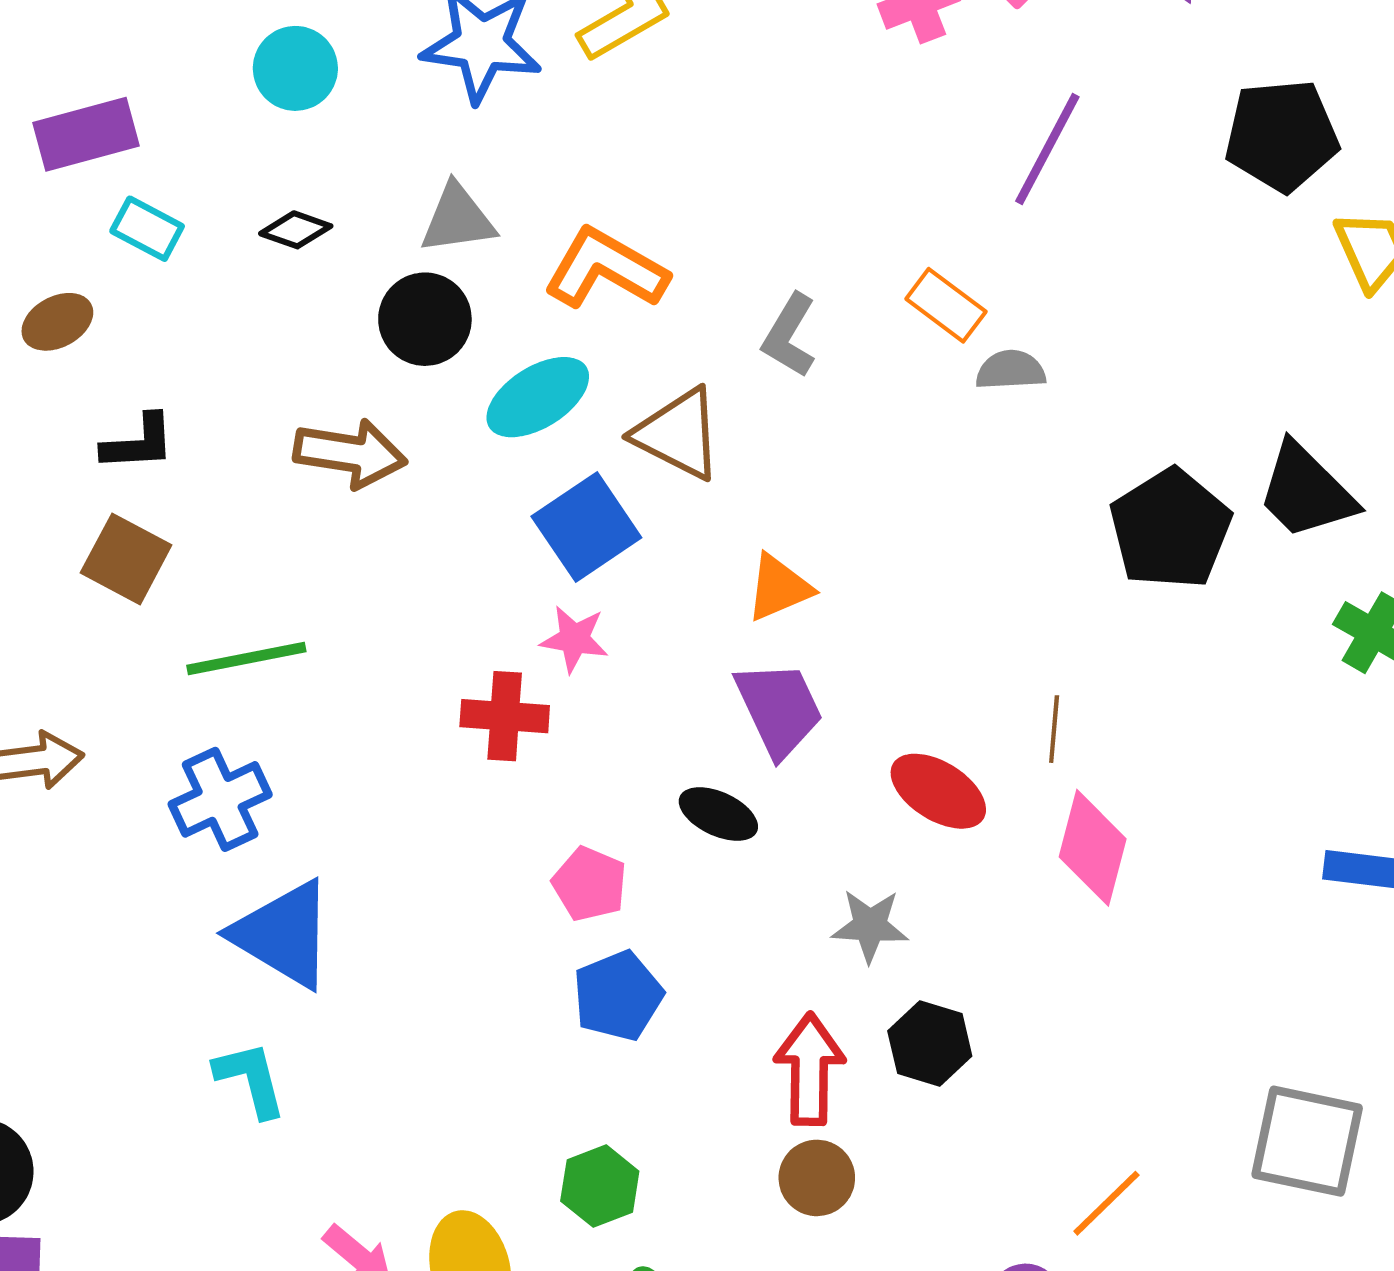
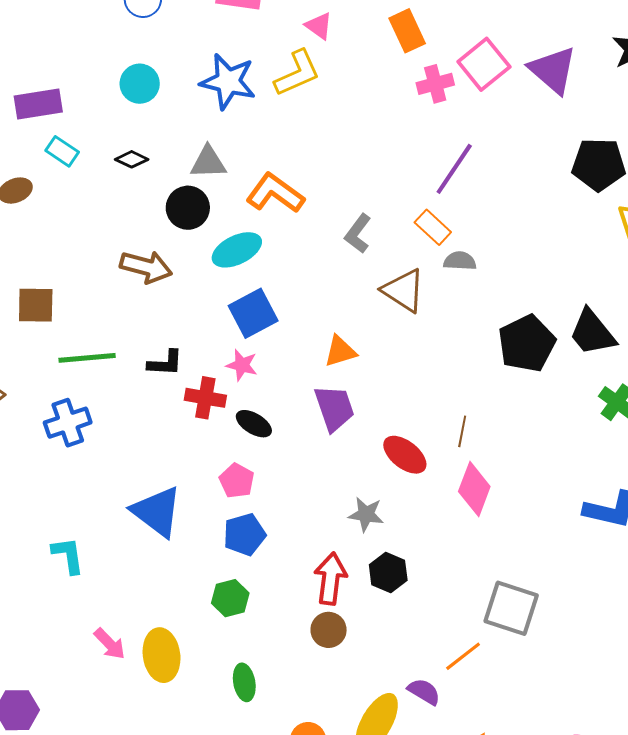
purple line: (1047, 149) -> (454, 169), moved
brown triangle: (678, 434) -> (404, 290), moved
black L-shape: (138, 443) -> (165, 363), moved
brown square: (126, 559) -> (36, 305), turned -33
black ellipse: (718, 814) -> (254, 424), moved
blue triangle: (283, 934) -> (157, 512), moved
gray square: (1307, 1141) -> (511, 608), moved
green hexagon: (600, 1186) -> (230, 598), moved

